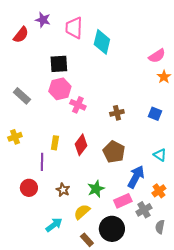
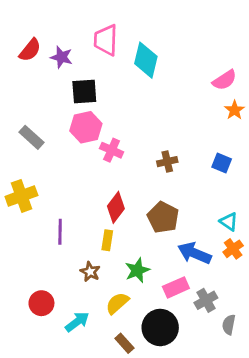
purple star: (43, 20) -> (61, 57), moved
yellow cross: (15, 137) -> (21, 196), size x1.5
yellow rectangle: (55, 143) -> (107, 240), moved
blue arrow: (136, 177) -> (194, 253), turned -95
red circle: (29, 188) -> (41, 303), moved
orange cross: (159, 191) -> (233, 249), moved

